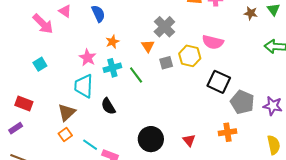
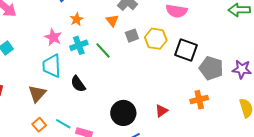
yellow hexagon: (190, 56) -> (156, 39), moved
orange square: (65, 134) -> (39, 125), moved
red triangle: (189, 140) -> (161, 111), turned 40

